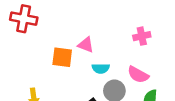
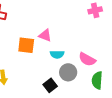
pink cross: (142, 36) -> (95, 10), moved

